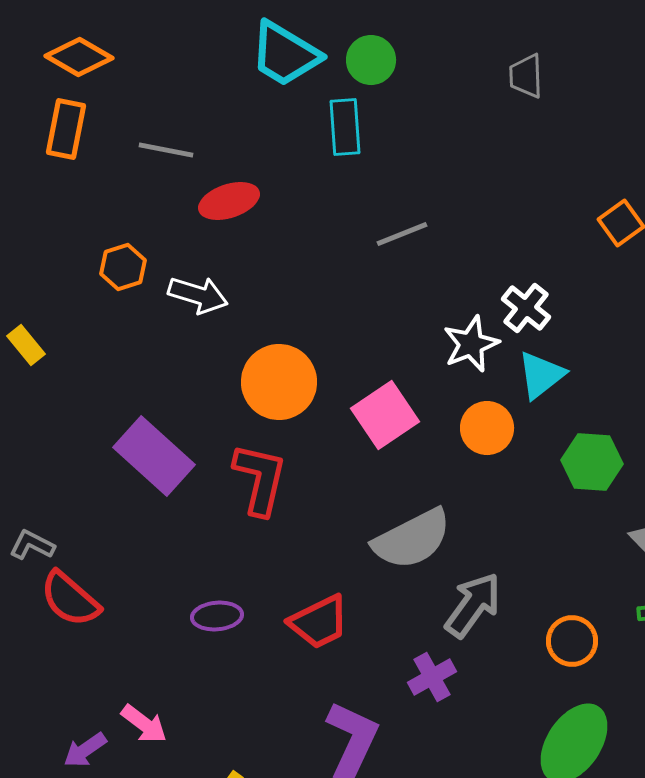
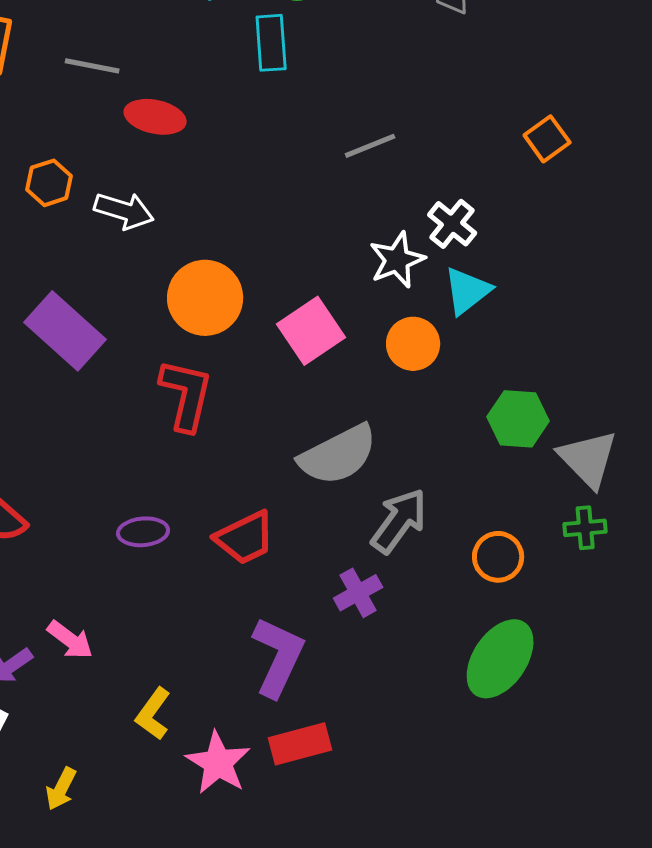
red ellipse: (229, 201) -> (155, 117), turned 30
gray line: (402, 234) -> (370, 146), moved
purple rectangle: (154, 456) -> (65, 331), moved
green hexagon: (592, 462) -> (518, 419), moved

